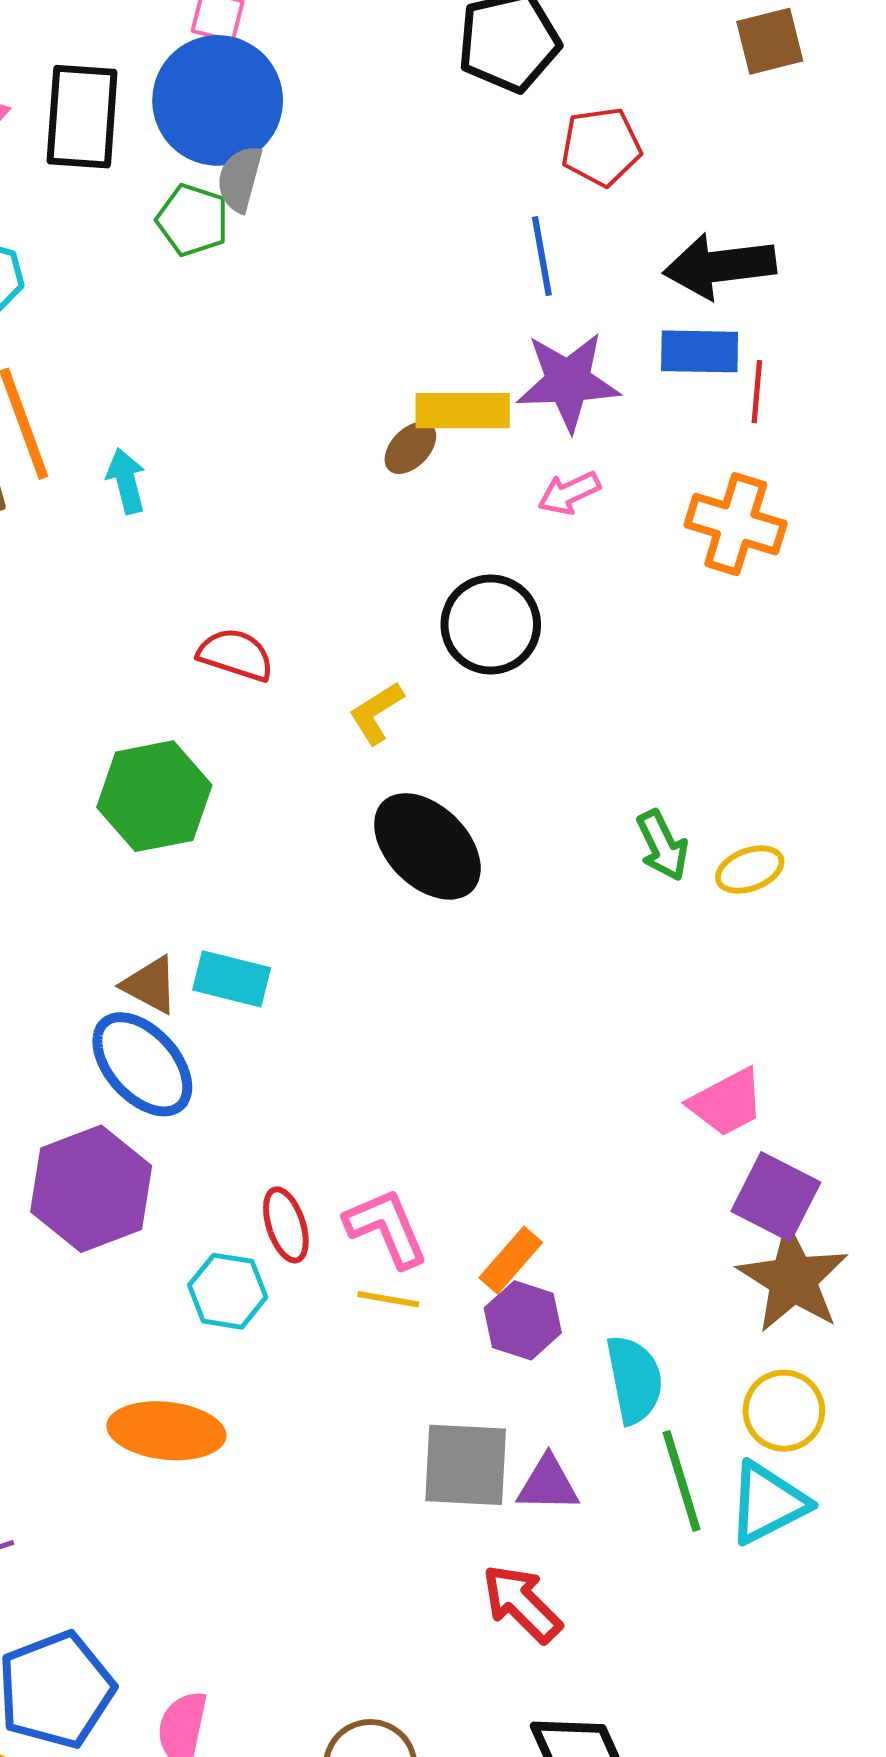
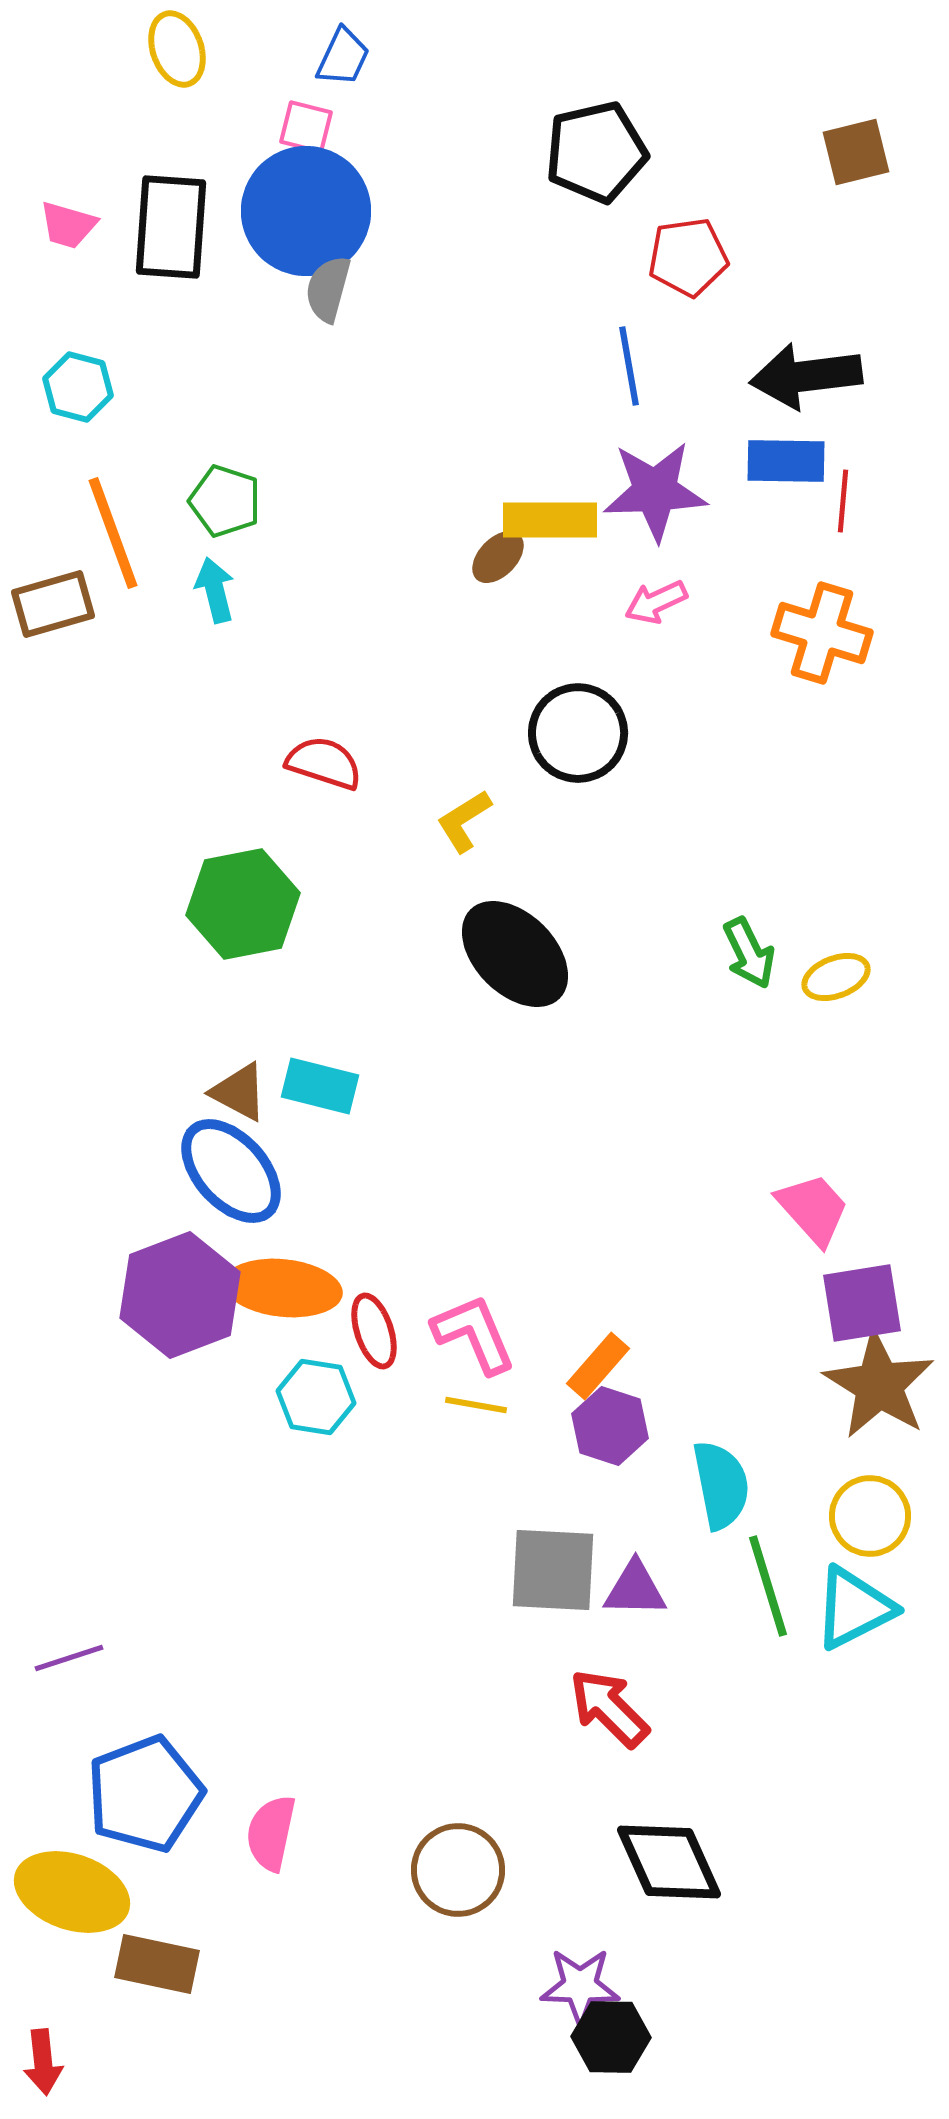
green pentagon: (193, 220) -> (225, 501), moved
pink trapezoid: (727, 1102) -> (813, 1209), turned -104
purple square: (776, 1197) -> (862, 1303), turned -36
orange ellipse: (166, 1431) -> (283, 1288), moved

